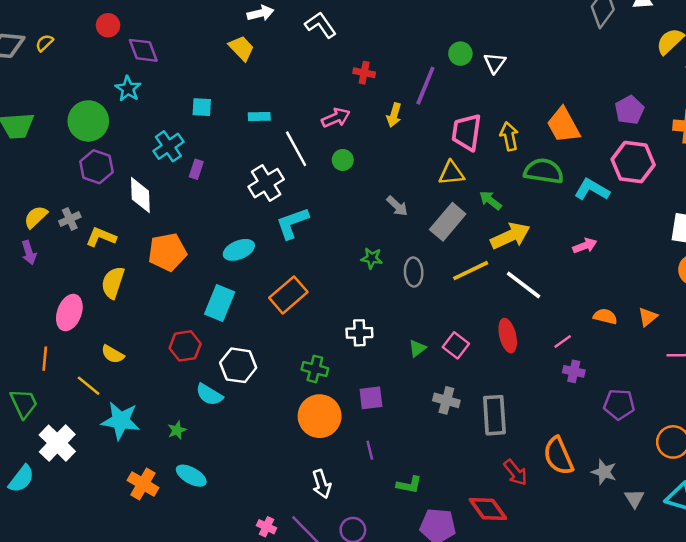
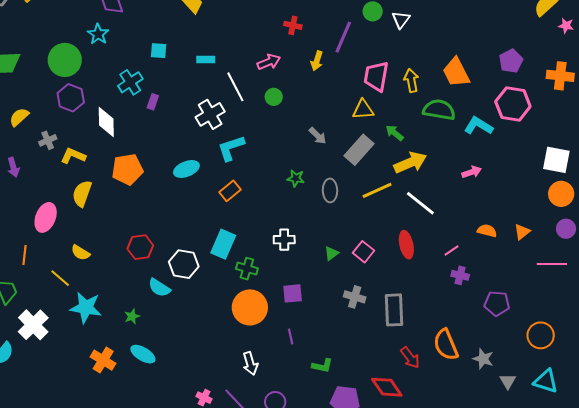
yellow semicircle: (36, 217) -> (19, 117), moved
orange rectangle: (288, 295) -> (230, 191), moved, size x0.7
cyan rectangle: (220, 303) -> (223, 244), moved

